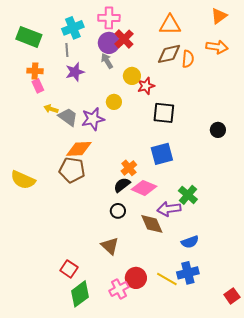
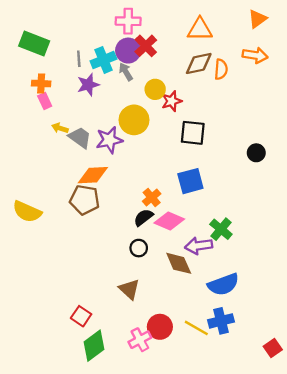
cyan cross: (73, 28) -> (103, 60), moved
yellow circle: (114, 102) -> (134, 120), size x1.6
blue semicircle: (190, 242) -> (223, 284), size x1.5

